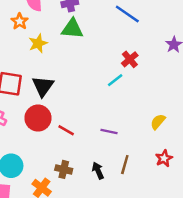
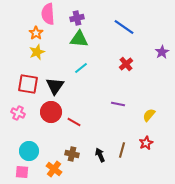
yellow star: (38, 43) -> (37, 52), moved
cyan line: (115, 80) -> (81, 68), moved
purple line: (109, 131) -> (118, 104), moved
red star: (164, 158) -> (146, 143), moved

